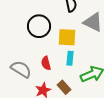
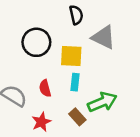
brown rectangle: (64, 87) -> (77, 117), moved

